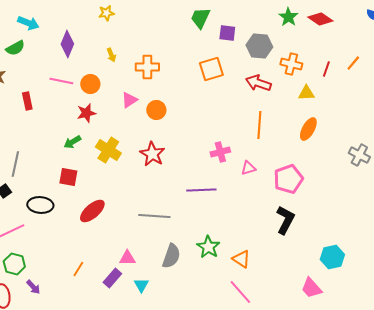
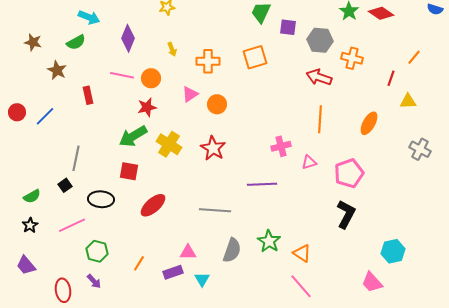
orange square: (211, 69) -> (255, 57), moved
red line: (326, 69) -> (391, 78), moved
yellow triangle: (306, 93) -> (408, 101), moved
green arrow: (72, 142) -> (133, 136), size x1.6
green hexagon: (14, 264) -> (97, 251), moved
purple rectangle: (112, 278) -> (173, 272), turned 30

